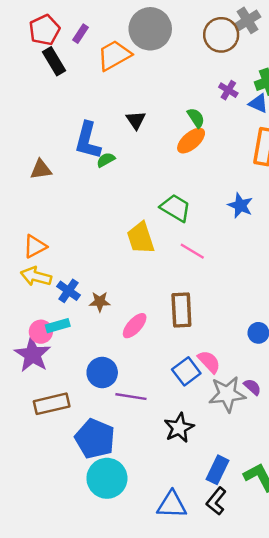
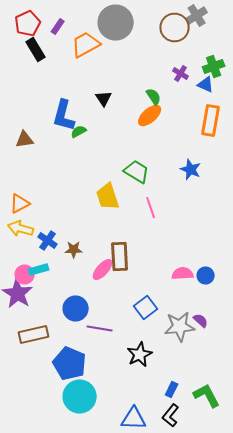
pink line: (192, 251) -> (151, 208), turned 40
brown rectangle: (181, 310) -> (120, 256), moved
pink semicircle: (209, 362) -> (183, 274), moved, turned -50
blue rectangle: (218, 470) -> (172, 390), size x0.7

